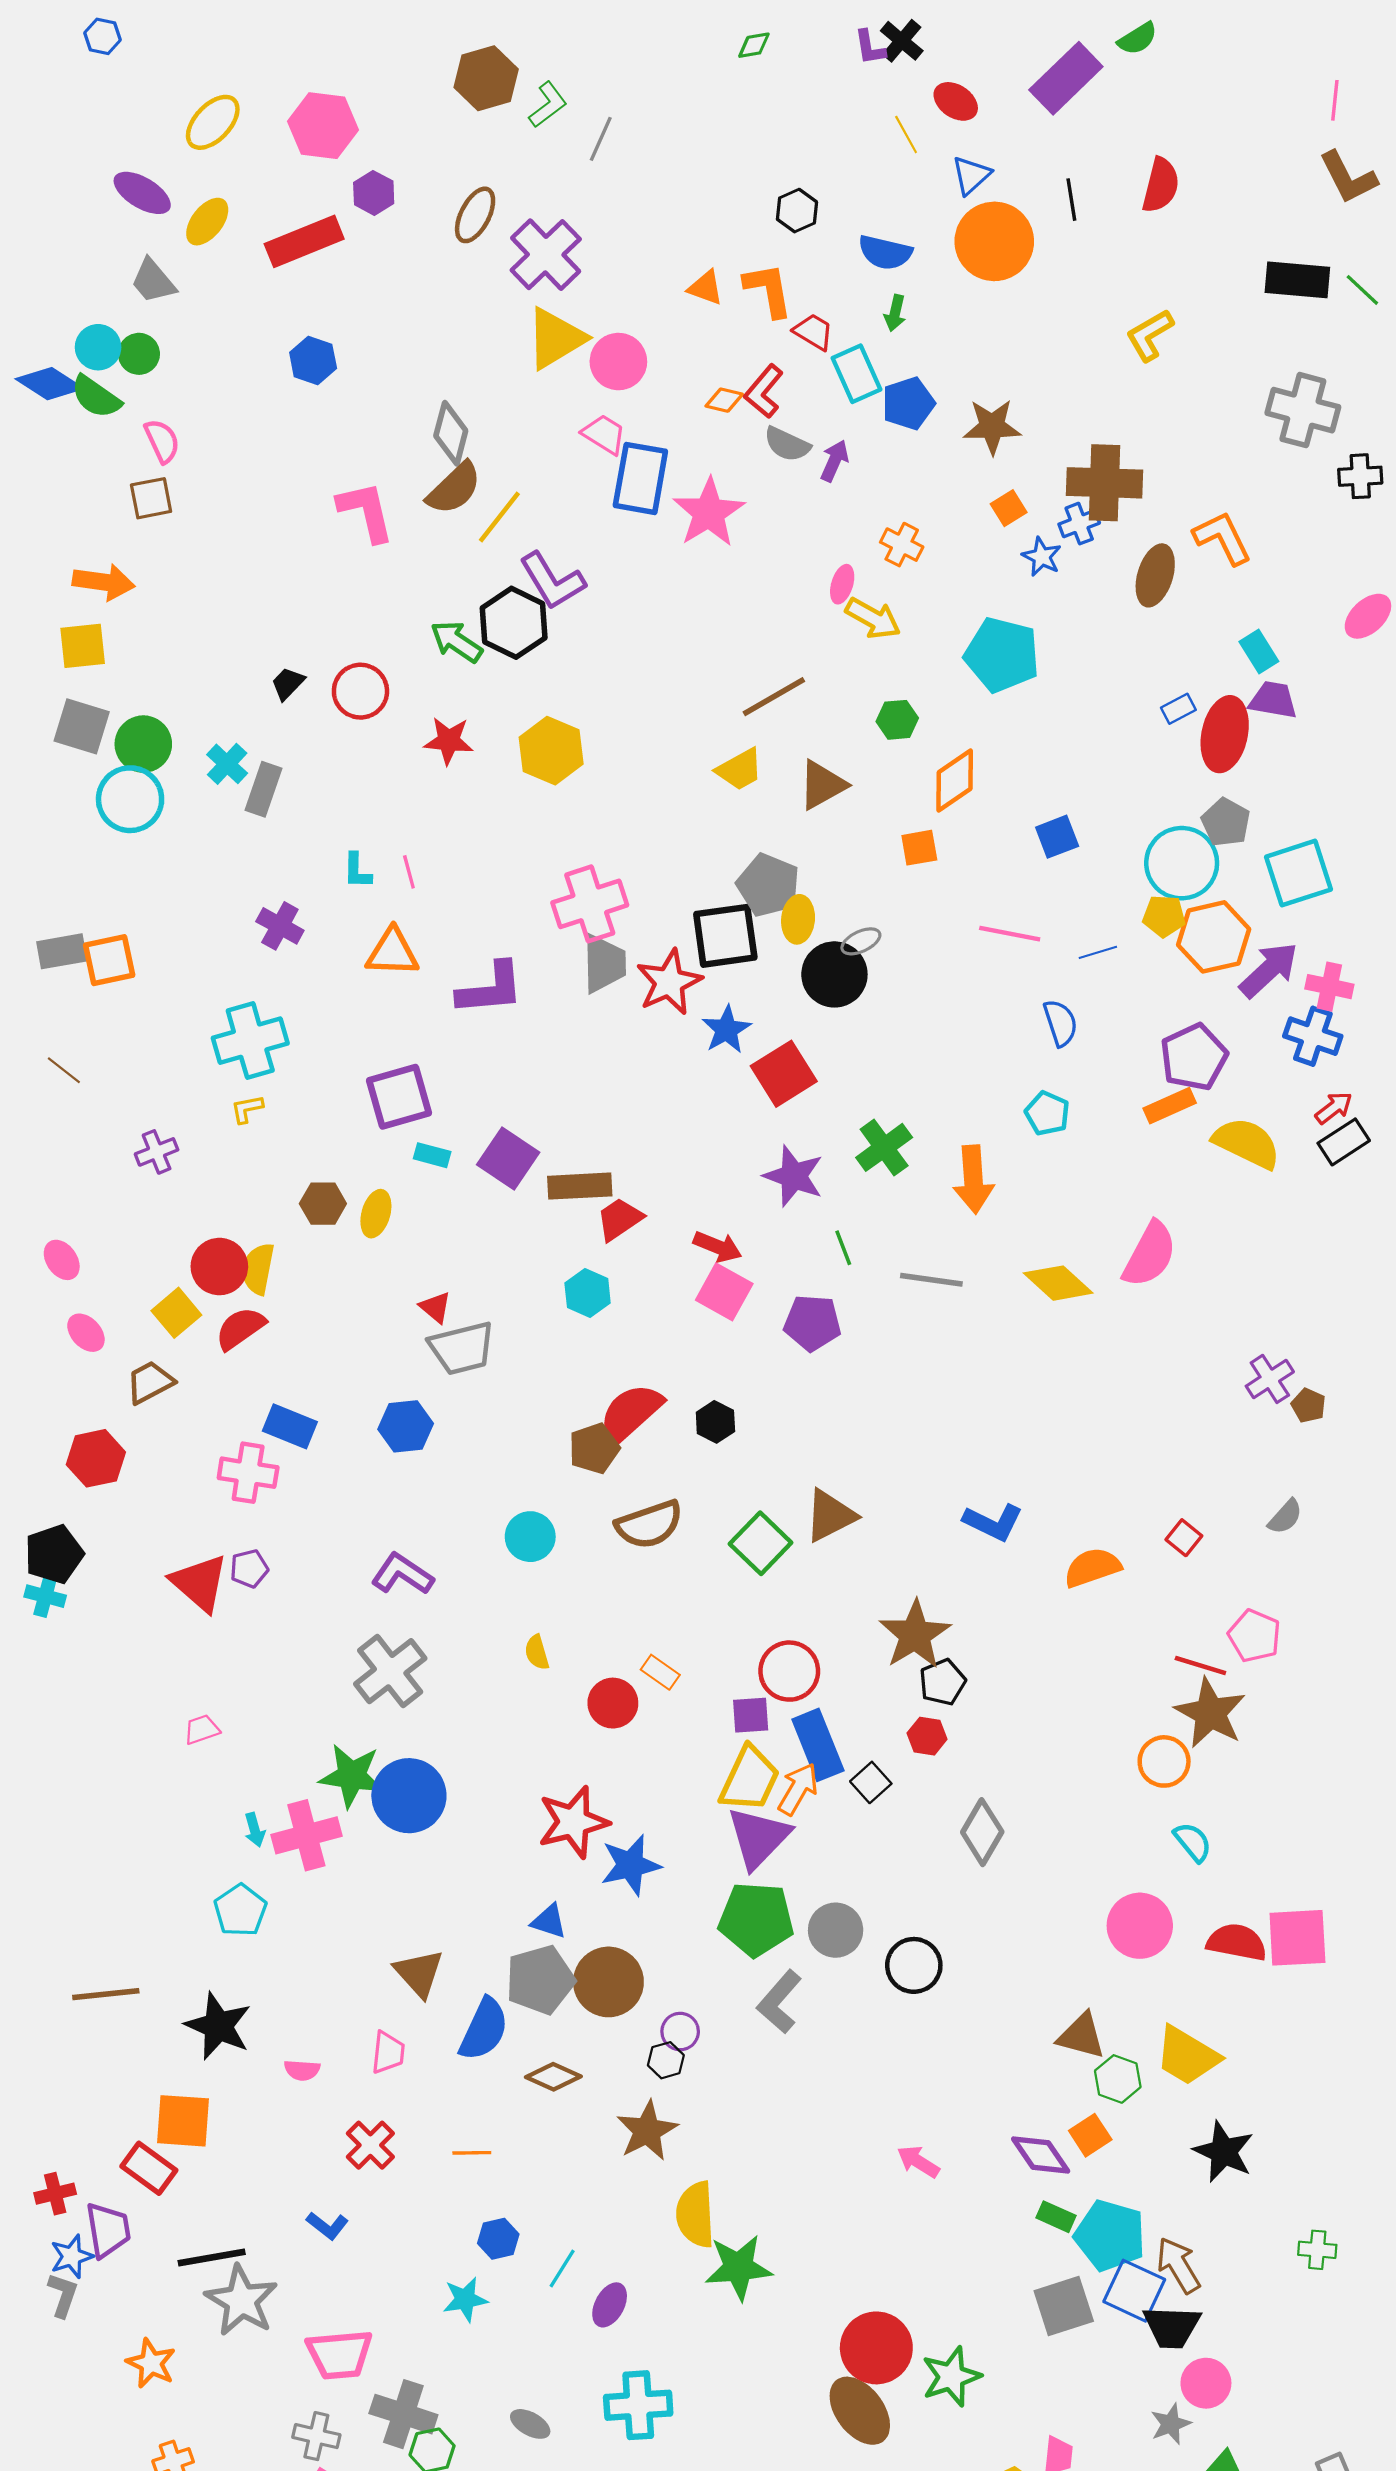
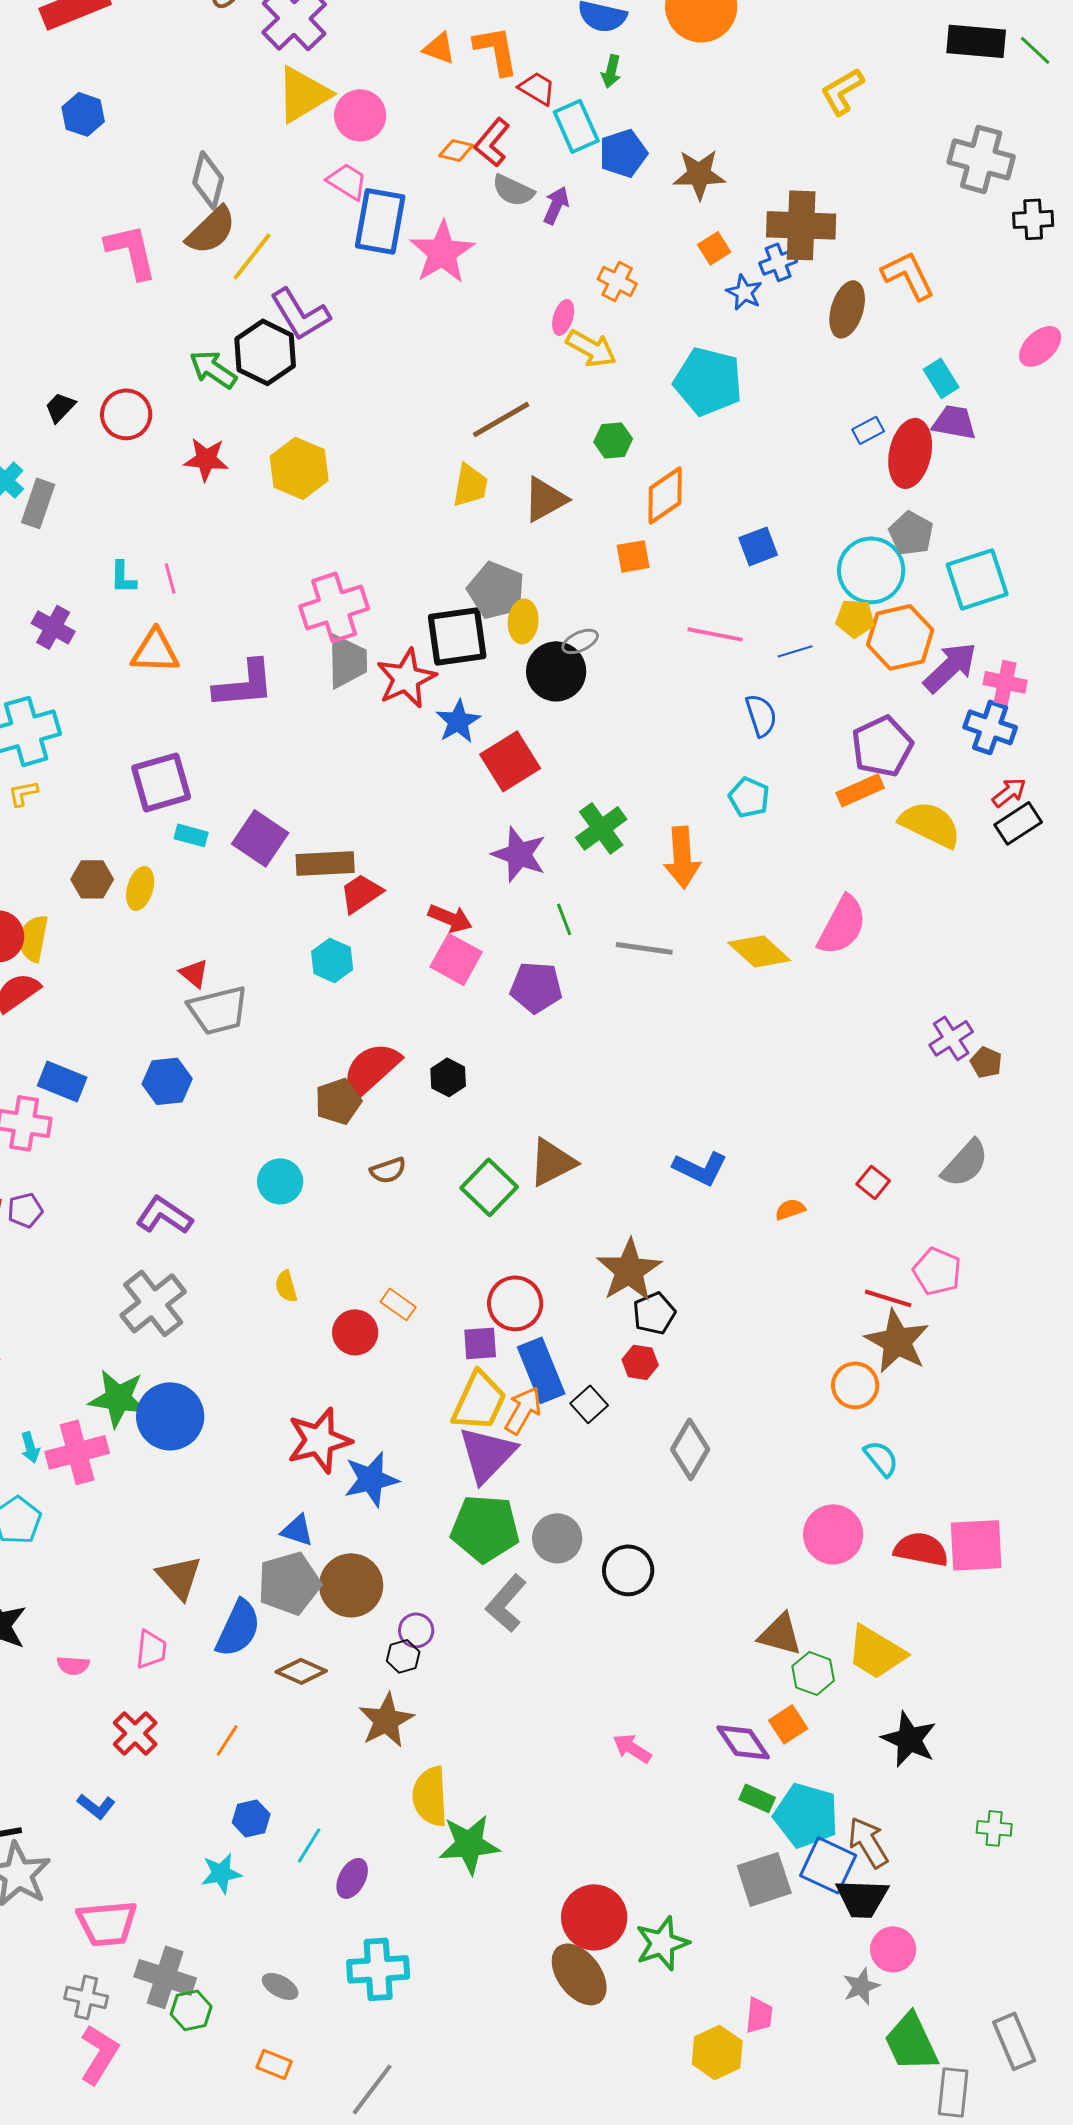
yellow trapezoid: (740, 769) -> (470, 485), turned -51
gray semicircle: (1285, 1517) -> (965, 1163), size x1.5
brown semicircle: (649, 1524) -> (388, 1170), size x0.6
orange semicircle: (1092, 1567) -> (790, 1209), size x0.6
orange line: (472, 2153) -> (227, 1740), turned -56

